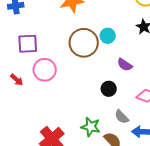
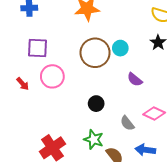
black circle: (109, 89) -> (96, 104), moved
gray semicircle: (122, 117) -> (127, 123), moved

